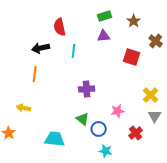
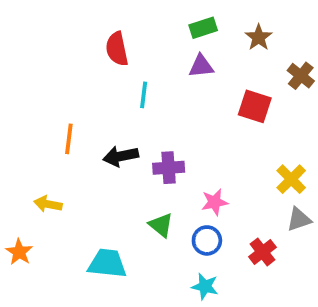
black arrow: (41, 48) -> (121, 156), moved
pink star: (118, 111) -> (215, 202), moved
gray triangle: (155, 116) -> (299, 219), turned 40
blue circle: (99, 129) -> (207, 240), moved

